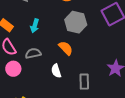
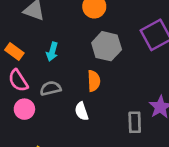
orange semicircle: (66, 48) -> (94, 81), turned 42
gray rectangle: (84, 82) -> (135, 122), moved

